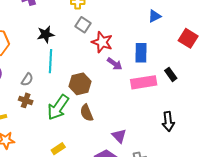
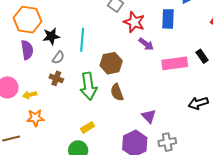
black star: (46, 34) -> (51, 36), moved
blue rectangle: (141, 53) -> (168, 19), moved
green arrow: (58, 107) -> (88, 86), turned -44
black arrow: (168, 121) -> (198, 103), turned 78

